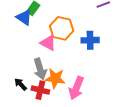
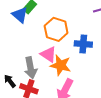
pink triangle: (48, 43) -> (48, 54), moved
orange star: (55, 78) -> (61, 65), moved

